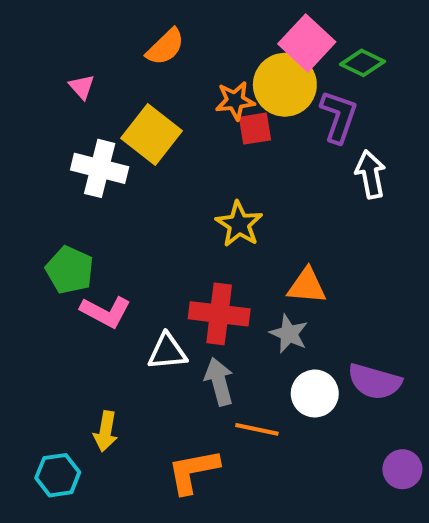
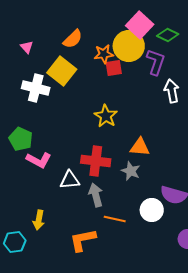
orange semicircle: (165, 47) -> (73, 39), moved
white circle: (315, 394) -> (152, 210), moved

